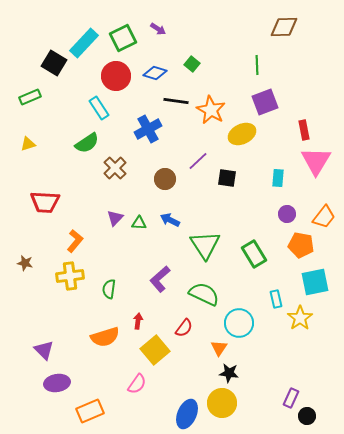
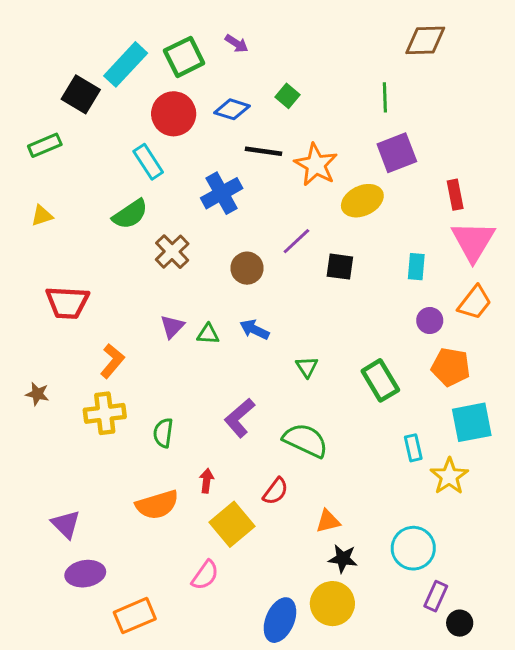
orange trapezoid: (324, 217) -> (475, 303), moved
green triangle: (205, 245) -> (307, 367), size x0.5
cyan circle: (239, 323) -> (413, 548), moved
orange triangle: (219, 348) -> (328, 521), turned 42

